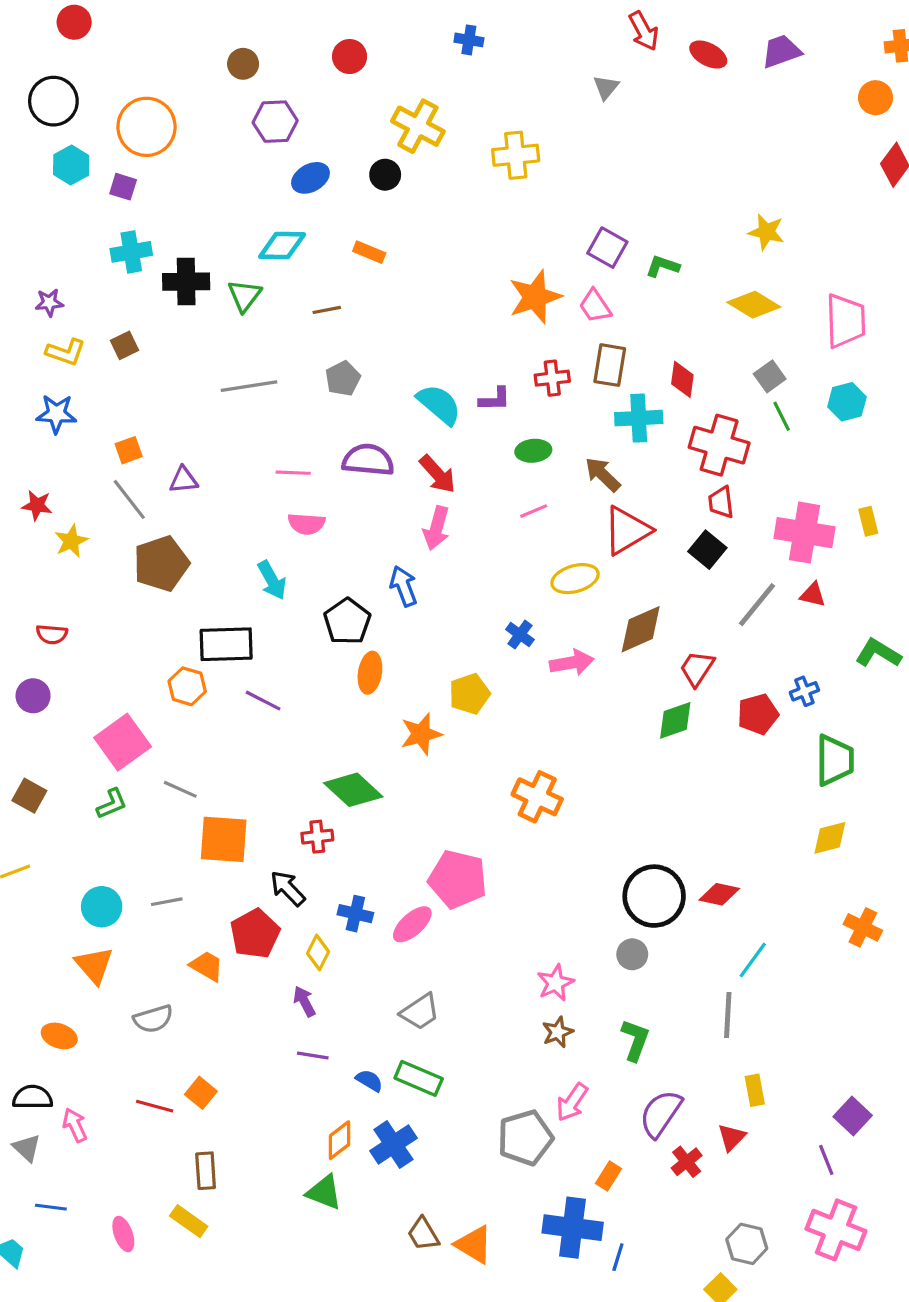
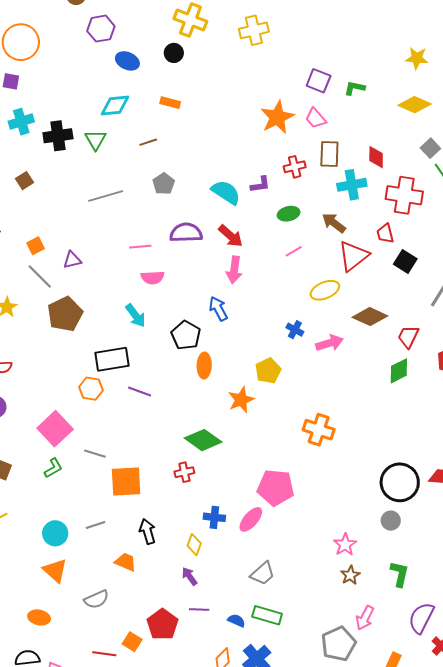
blue ellipse: (310, 178) -> (127, 61), turned 60
red trapezoid: (721, 502) -> (385, 234), moved
brown diamond: (641, 629) -> (370, 317), turned 56
black arrow: (288, 888) -> (148, 531), moved, turned 35
red pentagon: (255, 934) -> (162, 624), moved

